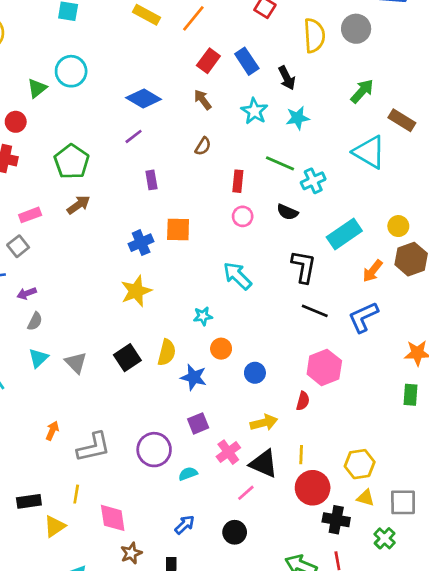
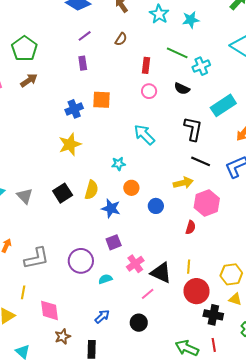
purple line: (134, 136) -> (85, 36), moved
yellow arrow: (264, 423) -> (183, 183), moved

